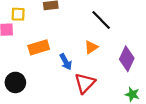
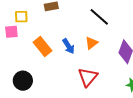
orange rectangle: (39, 47) -> (43, 46), turned 72
blue arrow: (66, 62) -> (69, 46), moved

